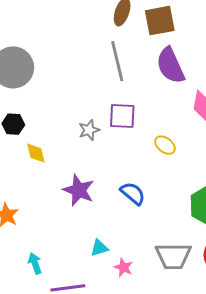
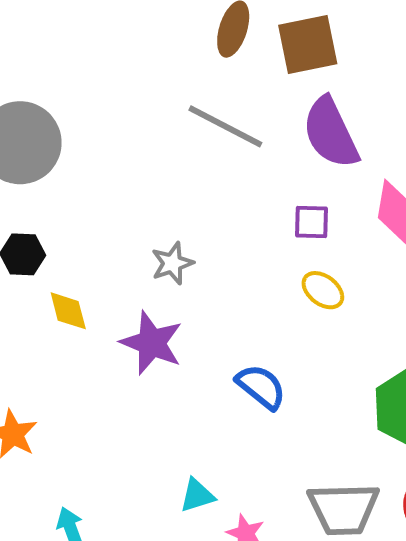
gray line: (117, 61) -> (225, 126), turned -48
purple square: (122, 116) -> (312, 222), moved, size x0.7
purple star: (79, 190) -> (152, 343), moved

